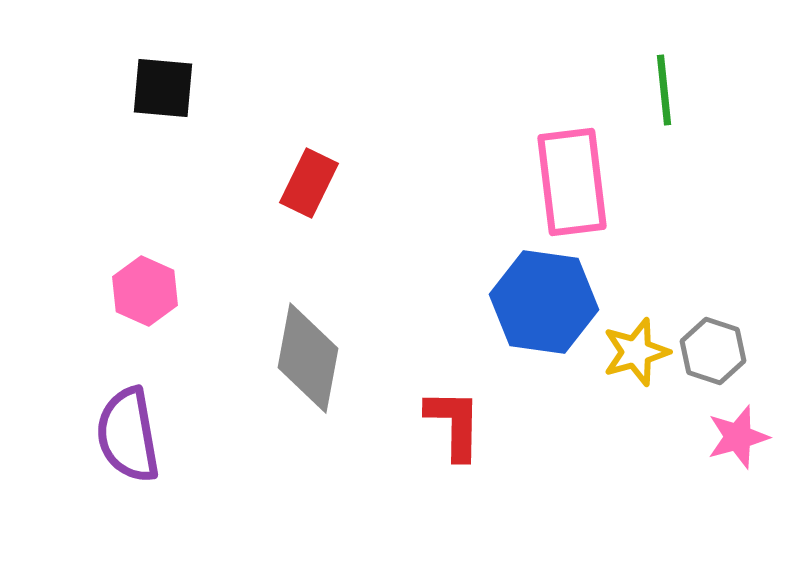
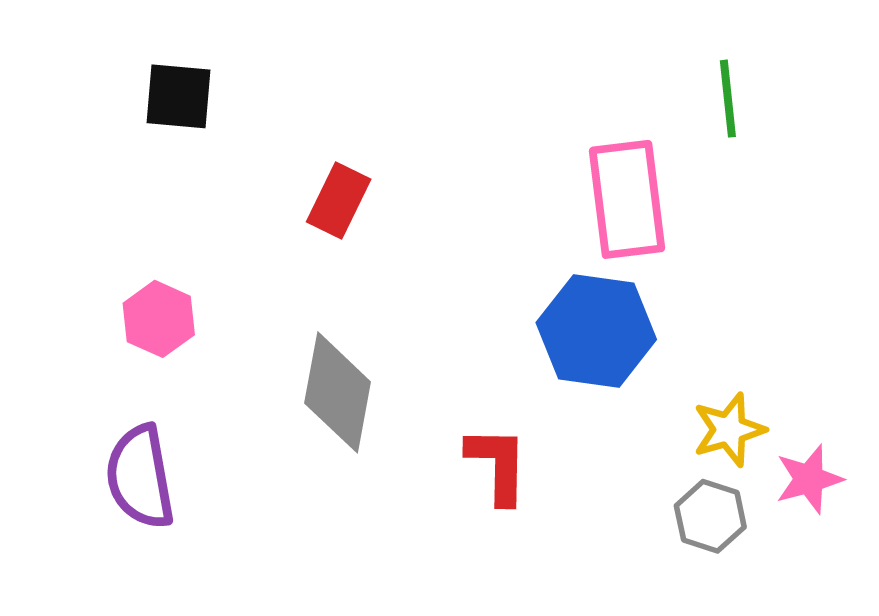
gray hexagon: (713, 351) -> (710, 516), moved
yellow star: (636, 352) -> (729, 430), moved

